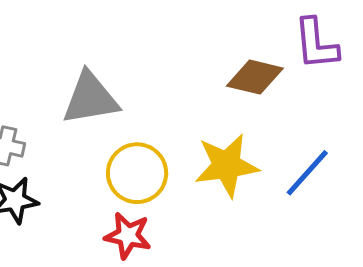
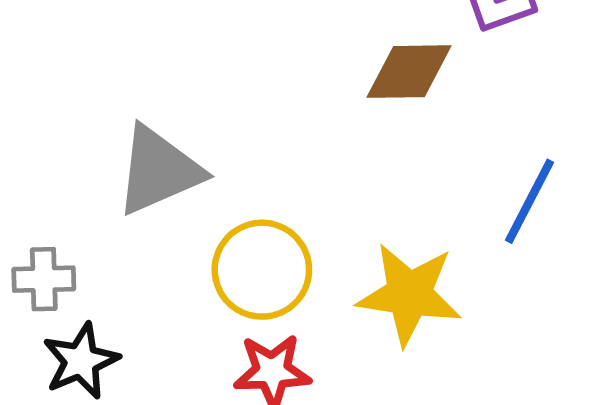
yellow star: (227, 165) -> (409, 294), moved, turned 30

